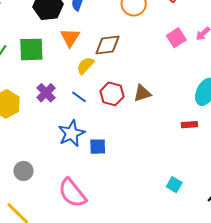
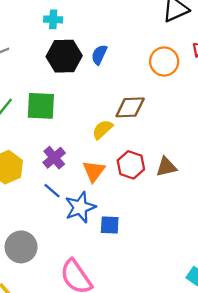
orange triangle: (70, 38) -> (94, 171), moved
blue line: (79, 97) -> (52, 191), moved
gray circle: (23, 171) -> (21, 247), size x1.4

